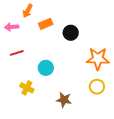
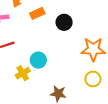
yellow cross: (27, 88) -> (23, 73), moved, turned 32

